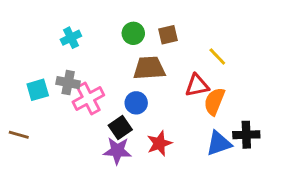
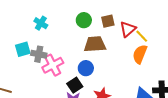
cyan cross: (71, 38) -> (41, 23), turned -32
red triangle: (197, 85) -> (128, 29), moved, turned -30
cyan square: (38, 90) -> (23, 49), moved
orange semicircle: (214, 101) -> (140, 54), moved

